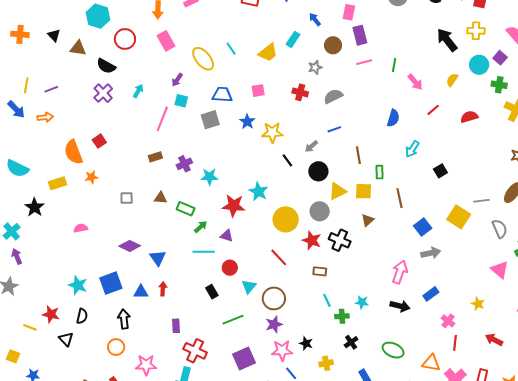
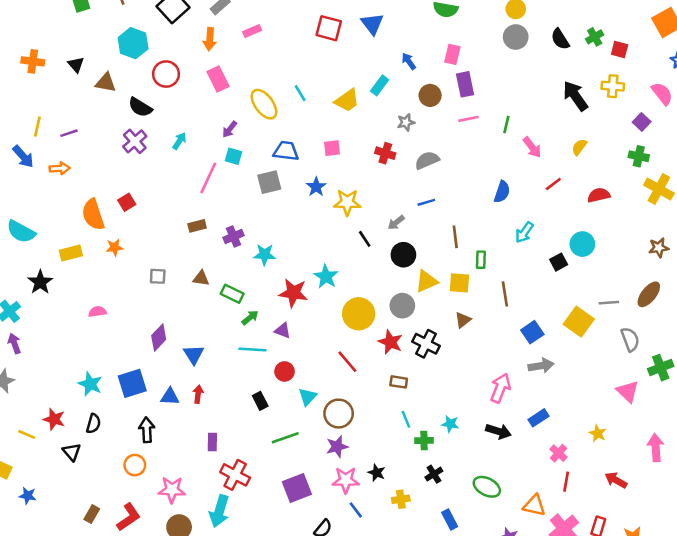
cyan circle: (479, 65) -> (582, 244), moved
purple diamond: (130, 246) -> (159, 337), turned -75

